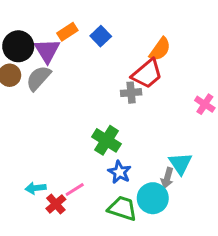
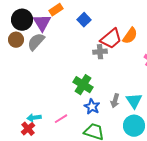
blue square: (101, 36) -> (84, 20), moved
orange semicircle: (160, 49) -> (130, 36), moved
gray arrow: (167, 178) -> (115, 101), moved
cyan circle: (153, 198) -> (134, 126), moved
red cross: (56, 204) -> (28, 129), moved

